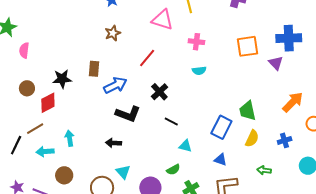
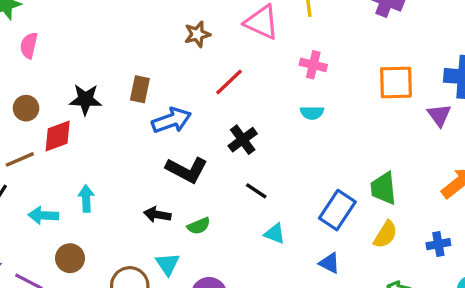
brown star: (113, 33) -> (197, 34), moved
brown line: (35, 129) -> (20, 159), moved
green semicircle: (173, 170) -> (199, 226), moved

